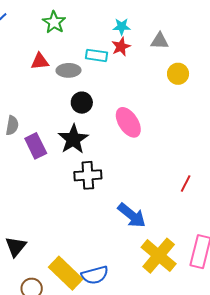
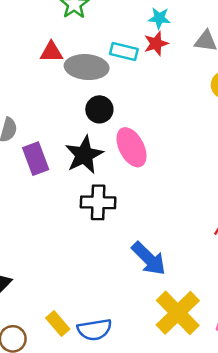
gray ellipse: (69, 70) -> (87, 67), size x1.4
pink ellipse: (128, 122) -> (131, 147), moved
yellow rectangle: (66, 273) -> (58, 324), size x0.6

